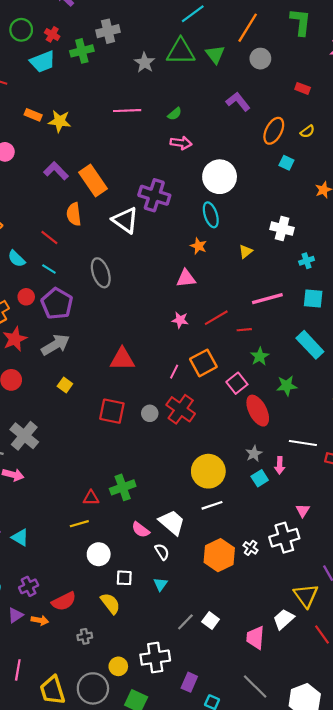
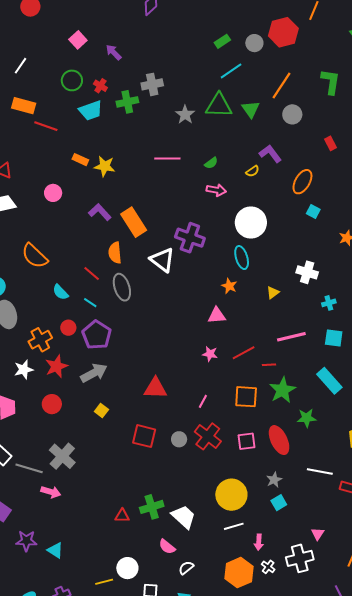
red rectangle: (303, 88) -> (330, 143), turned 40
yellow semicircle: (307, 131) -> (252, 171), moved
gray ellipse: (101, 273) -> (122, 287), moved
green star: (260, 356) -> (282, 390), size x1.5
orange square: (203, 363) -> (246, 397), moved, turned 30
pink square: (237, 383) -> (246, 441), moved, turned 30
pink arrow: (280, 465) -> (259, 542), moved
white trapezoid: (172, 522) -> (184, 517), moved
yellow line: (79, 524) -> (104, 582), moved
white semicircle: (162, 552) -> (186, 568), turned -98

